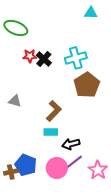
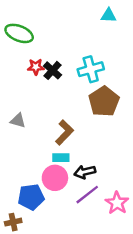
blue pentagon: (26, 165) -> (31, 197), turned -30
pink circle: (57, 168) -> (55, 178), moved
brown cross: (11, 172) -> (13, 222), moved

